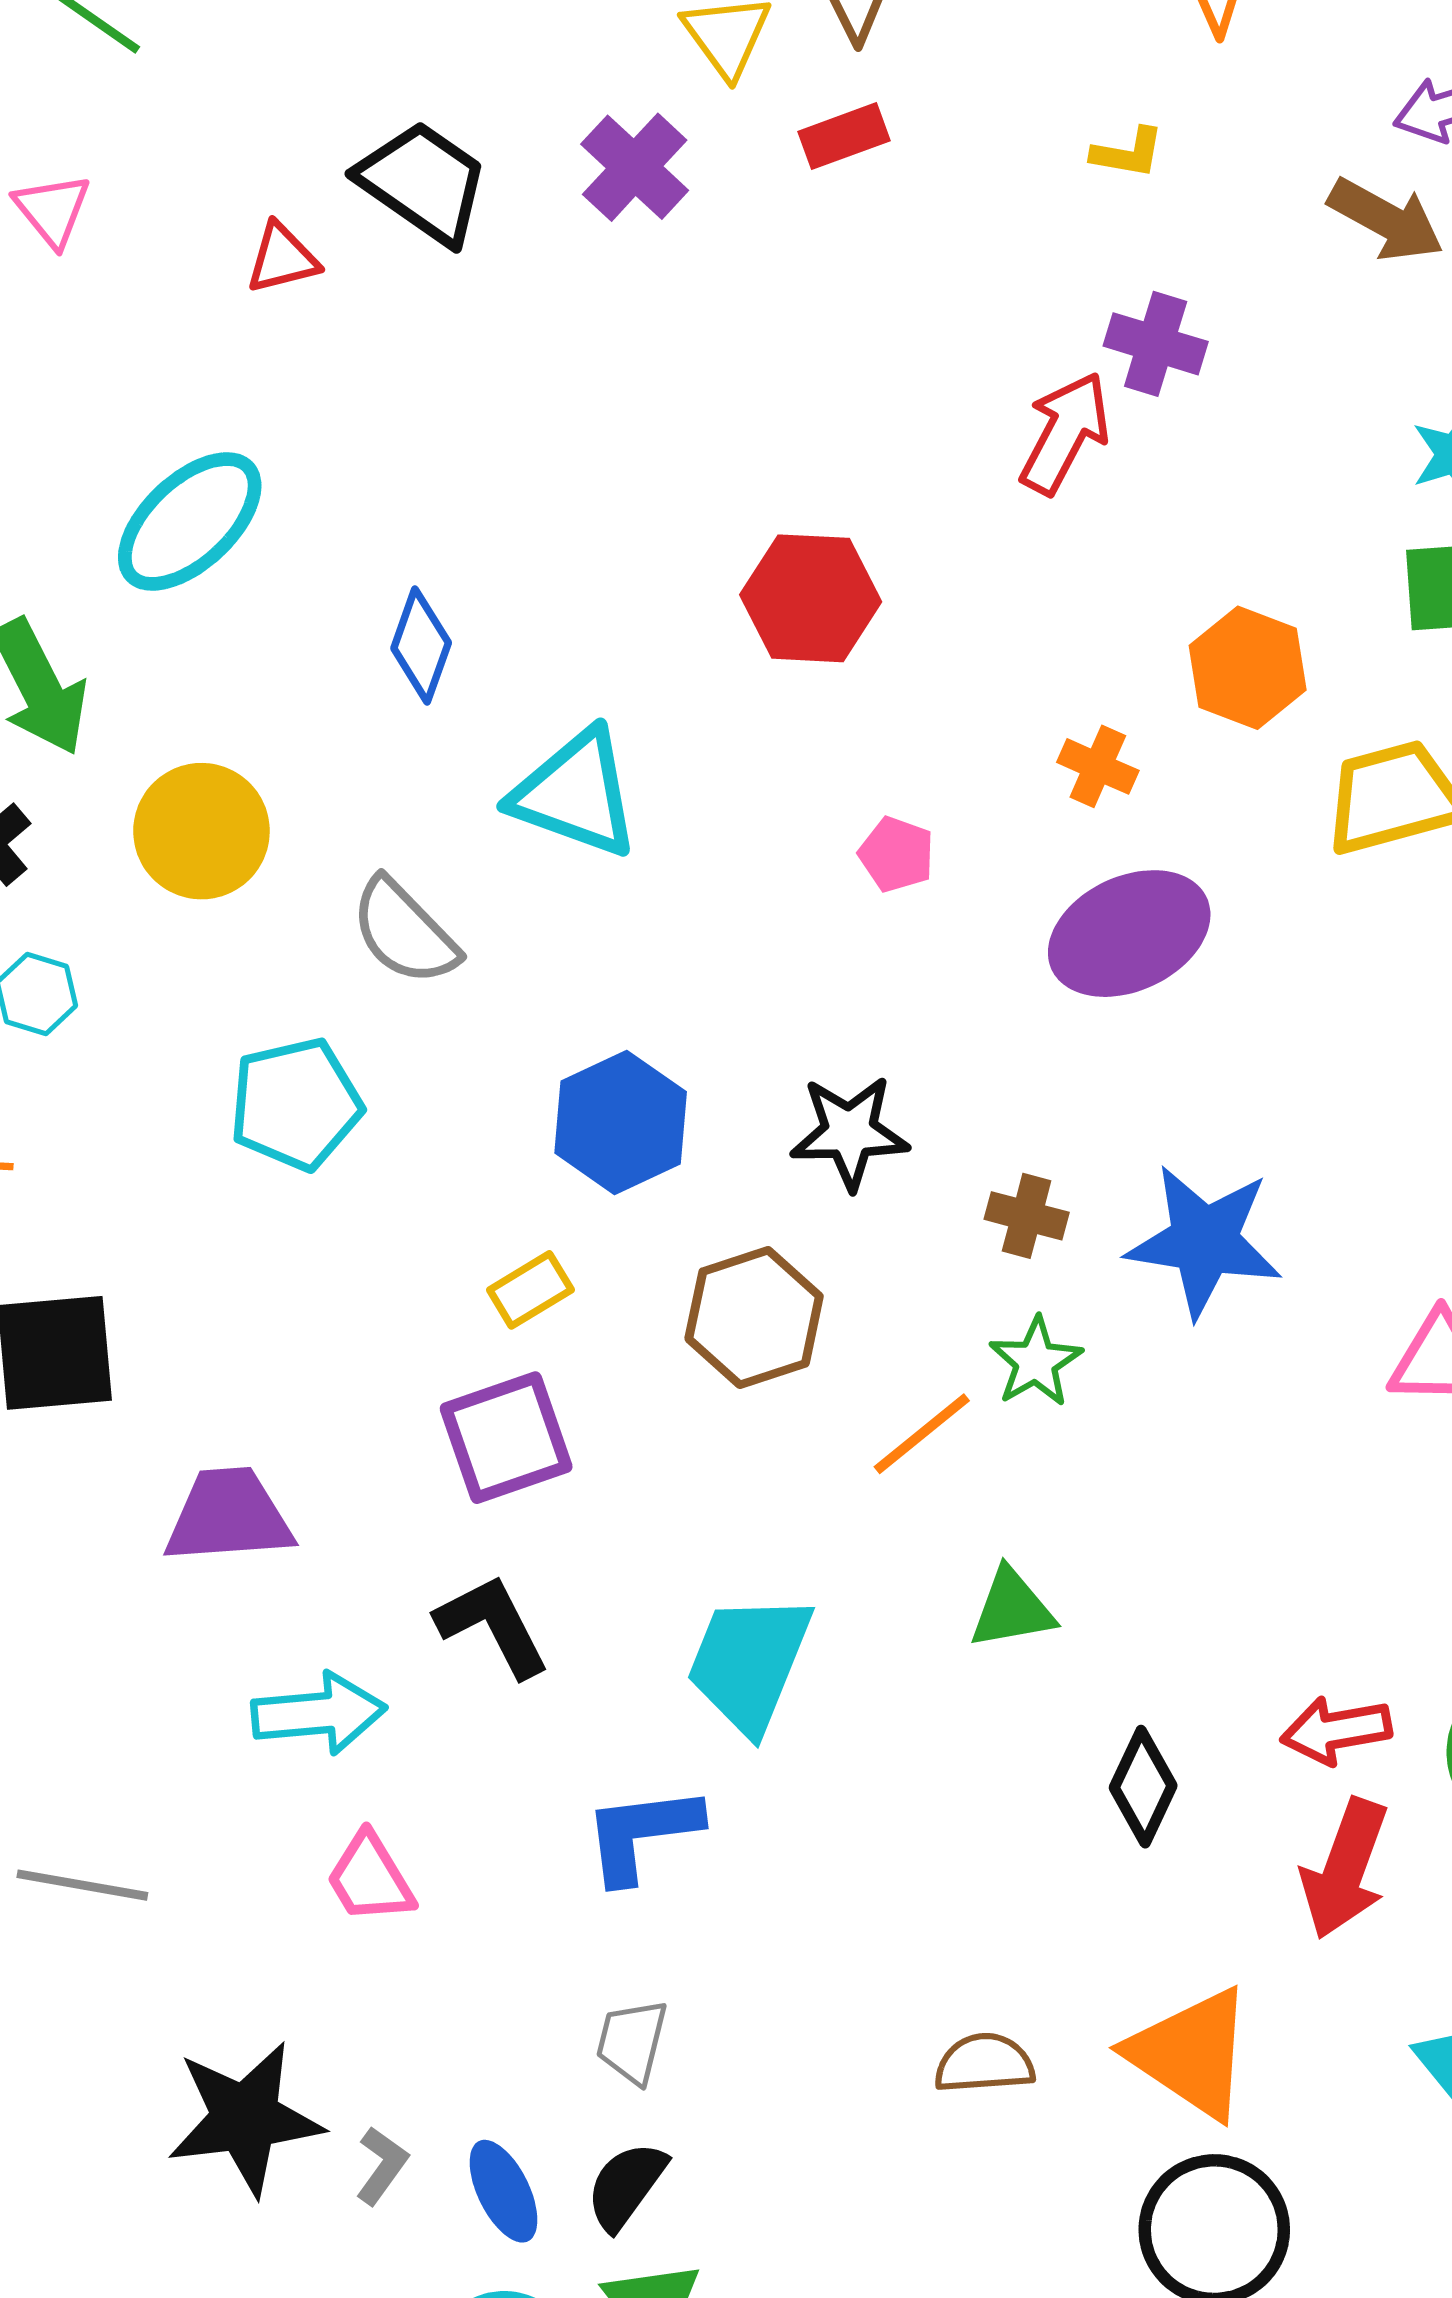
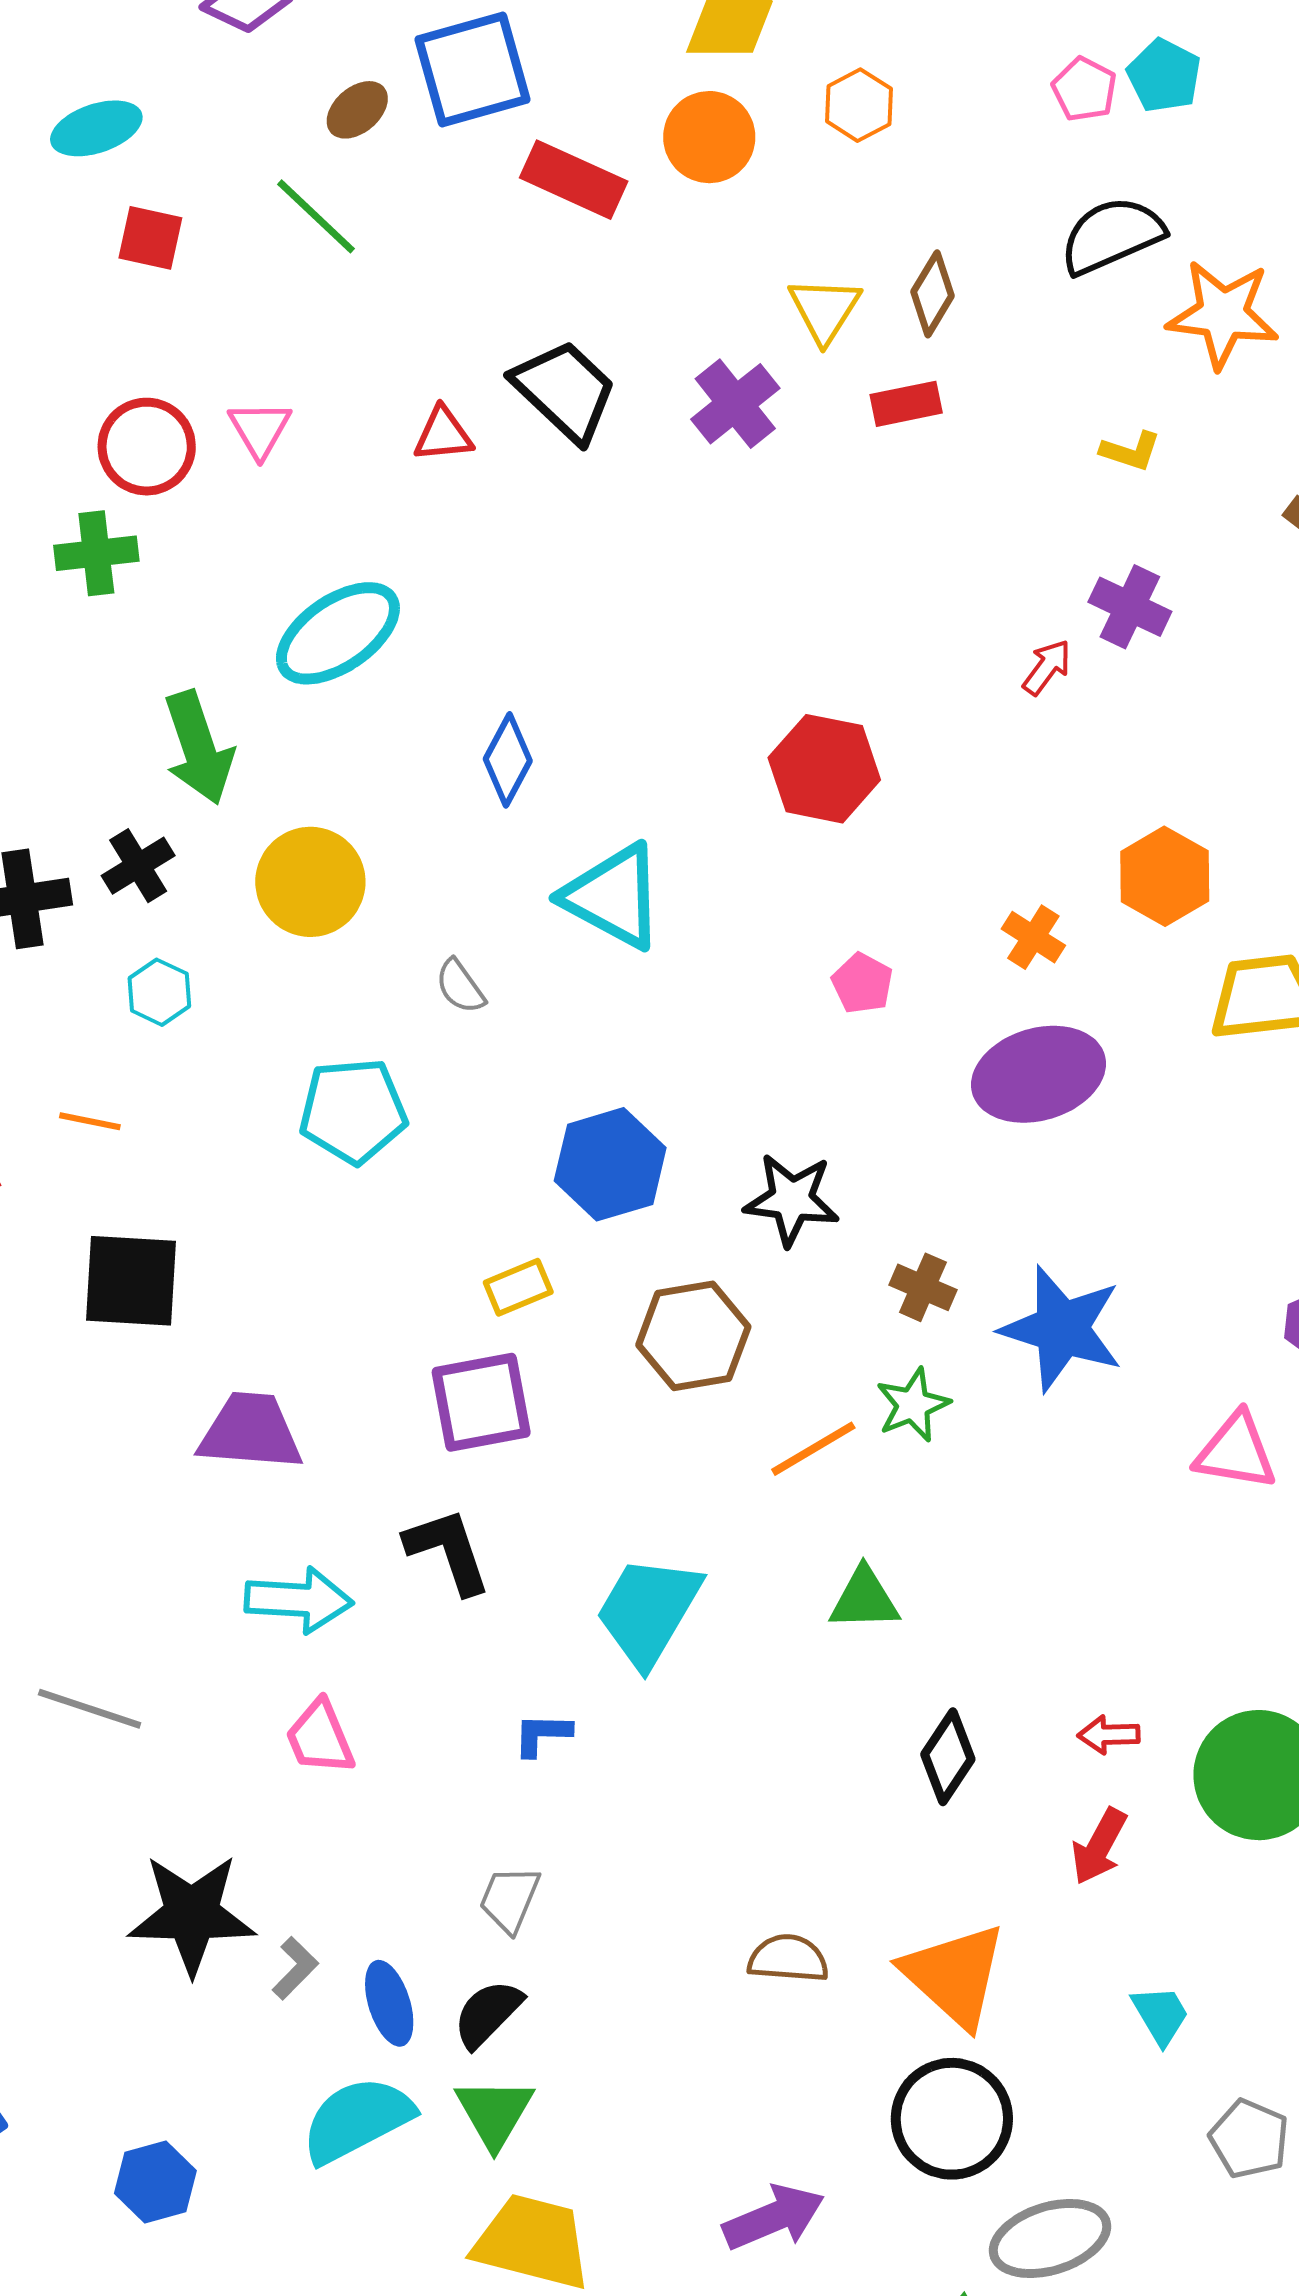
pink triangle: (52, 210) -> (260, 429), moved
red arrow: (1065, 433) -> (1047, 667), size x0.6
gray semicircle: (404, 932) -> (460, 986), size x0.6
red arrow: (1336, 1730) -> (1109, 1735), size x0.7
blue L-shape: (642, 1834) -> (542, 1734), size x0.6
red arrow: (1345, 1869) -> (1099, 1846), size x0.7

